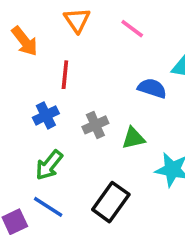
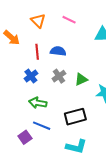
blue semicircle: (152, 88) -> (58, 51), moved
green arrow: (49, 165) -> (38, 103), turned 72
black rectangle: (111, 202) -> (75, 117), turned 50

